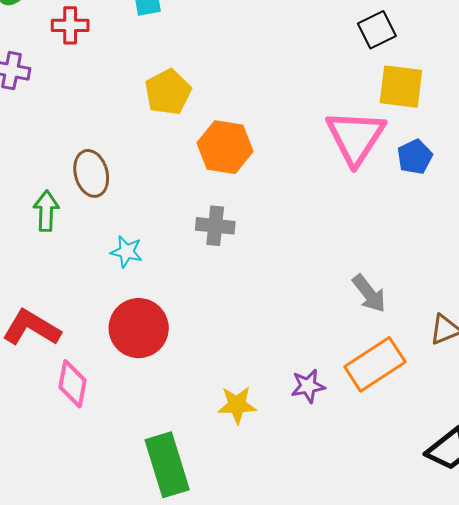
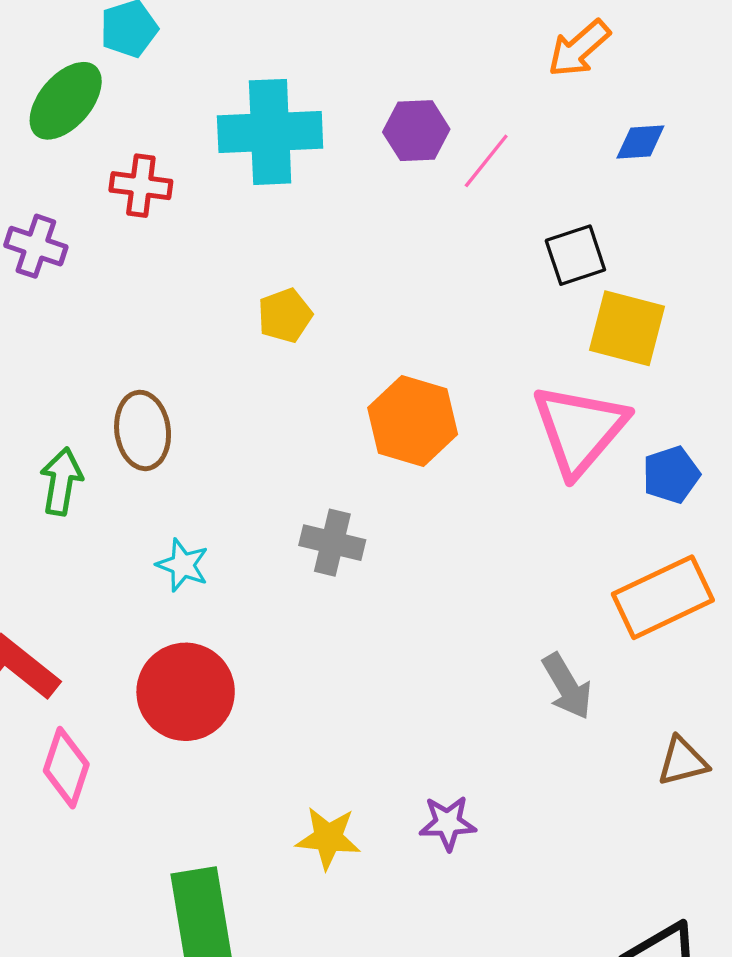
black square: (377, 30) -> (575, 255), moved
yellow square: (401, 87) -> (627, 328), moved
yellow pentagon: (168, 92) -> (285, 315), size x0.7
orange hexagon: (225, 147) -> (413, 421), moved
orange rectangle: (375, 364) -> (663, 597), moved

